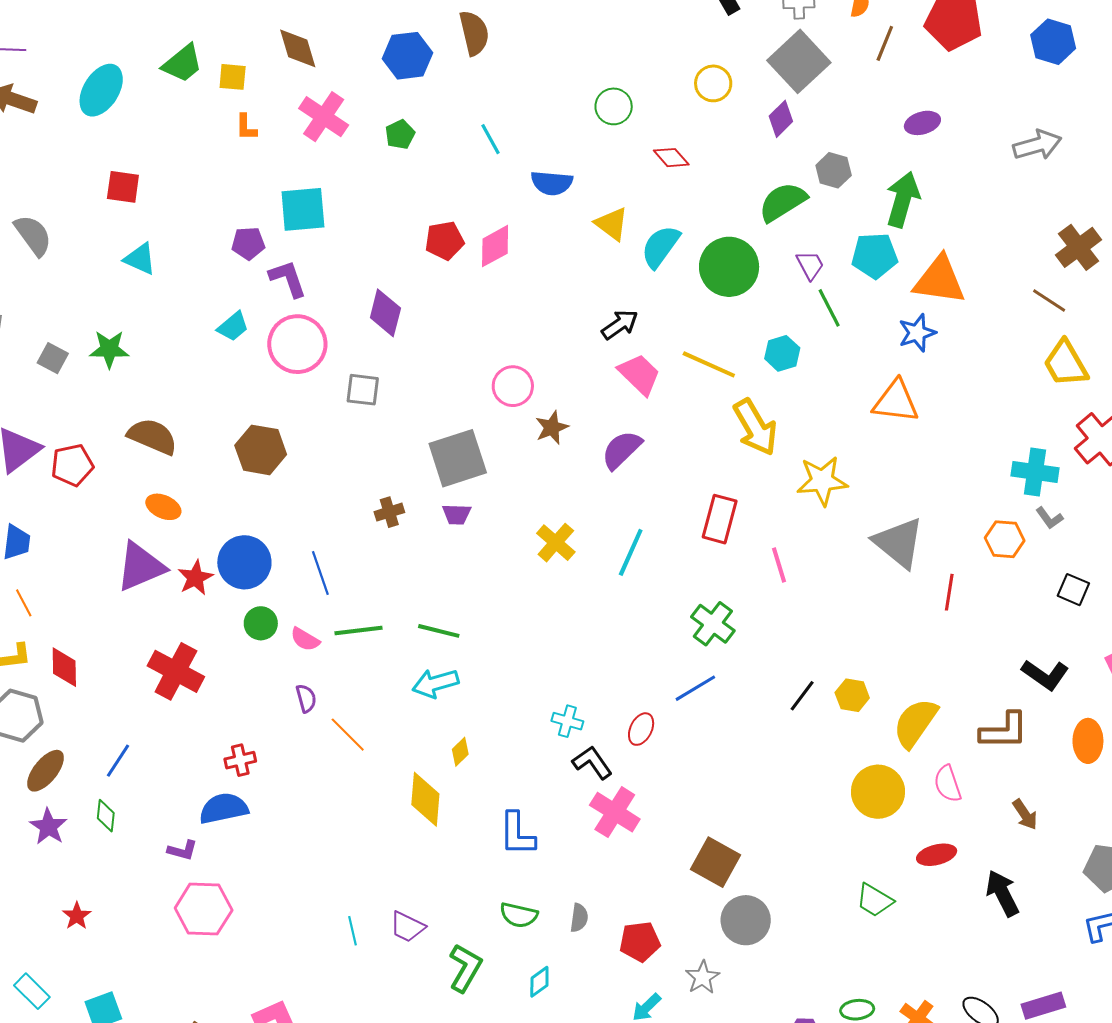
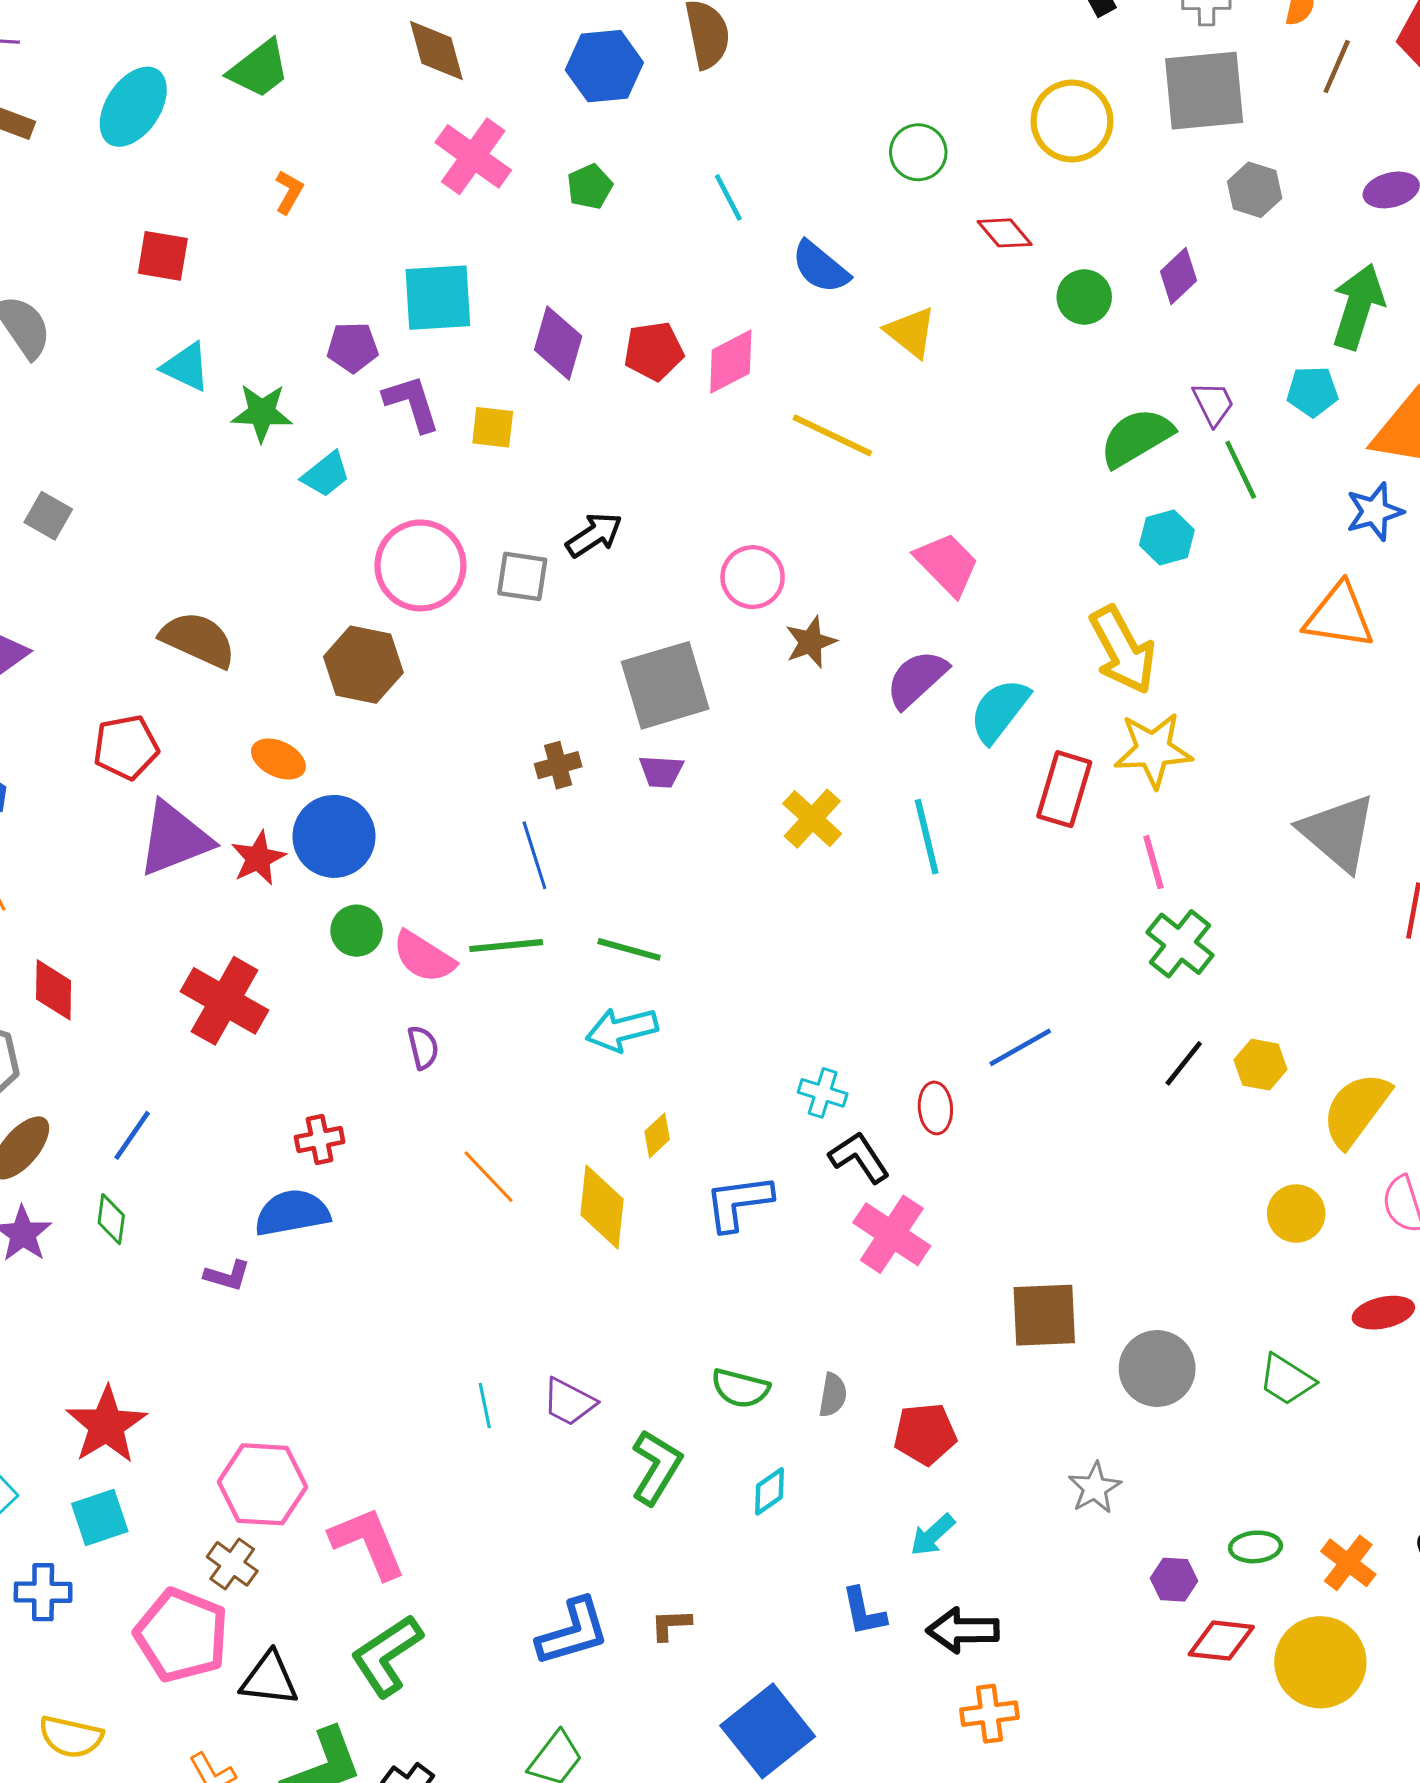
gray square: (799, 61) -> (1204, 91), turned 36
yellow square: (233, 77) -> (493, 427), moved
yellow circle: (713, 83) -> (1072, 121), size x1.4
purple diamond: (781, 119) -> (1178, 276), moved
orange L-shape: (246, 127) -> (289, 192), moved, turned -152
gray hexagon: (834, 170) -> (1255, 190), moved
blue semicircle: (552, 183) -> (820, 267), turned 33
green semicircle: (783, 202) -> (1136, 438), moved
cyan semicircle: (660, 247) -> (999, 711), moved
cyan pentagon: (875, 256) -> (1312, 391), size x0.7
green circle: (729, 267) -> (1084, 297), moved, size x0.6
purple diamond: (385, 313) -> (558, 343), moved
black arrow: (620, 325) -> (594, 535), moved
pink circle: (297, 344) -> (420, 565), moved
green star: (109, 349) -> (262, 413), moved
yellow line: (709, 364) -> (832, 435), moved
red pentagon: (72, 465) -> (126, 747), moved
yellow star: (822, 481) -> (1153, 750), moved
orange ellipse: (163, 507) -> (278, 759), moved
cyan line: (631, 552) -> (927, 837), turned -39
blue line: (320, 573) -> (534, 855), moved
green cross: (713, 624) -> (1180, 944), moved
pink semicircle: (305, 639) -> (424, 957), size x1.4
red ellipse: (641, 729) -> (935, 1108), turned -32
orange line: (348, 735) -> (489, 1177), moved
yellow circle: (878, 792) -> (1296, 1214), size x0.7
blue L-shape: (517, 834) -> (738, 1203), moved, turned 81
brown square: (716, 862) -> (1044, 1315), turned -33
pink hexagon: (204, 909) -> (263, 1484), moved
red star: (77, 916) -> (106, 1425), moved, size x1.8
gray circle: (746, 920) -> (1157, 1369), moved
gray star: (703, 977) -> (1095, 1488), moved

